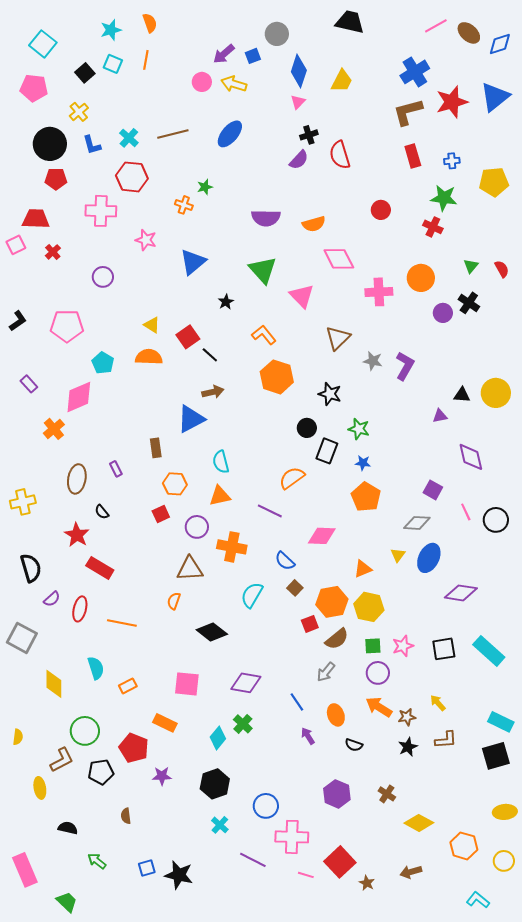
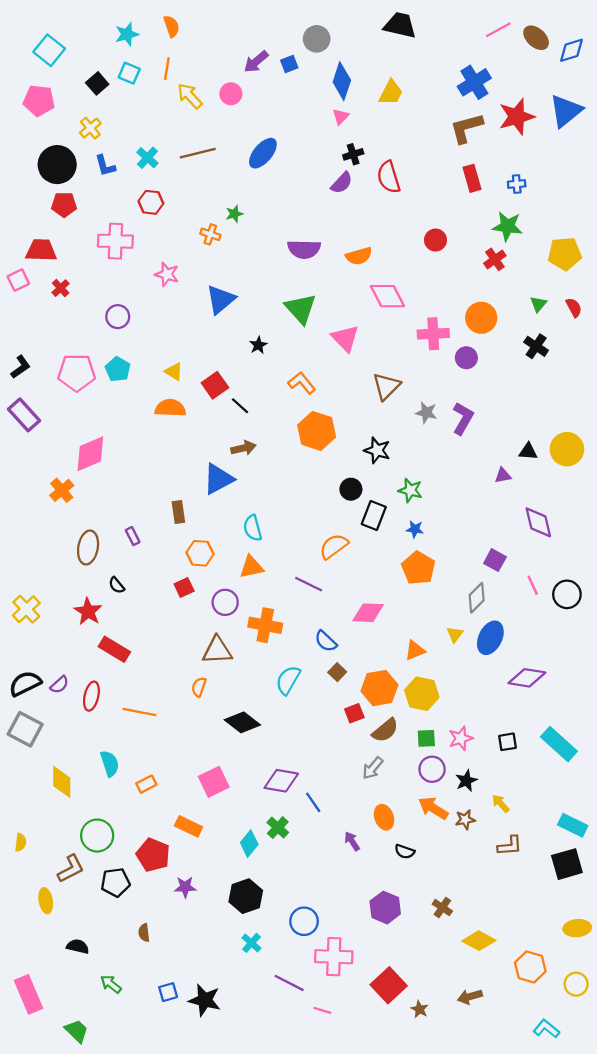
yellow arrow: (234, 84) -> (190, 96), moved, turned 30
red hexagon: (132, 177) -> (151, 202), size x0.7
yellow pentagon: (494, 182) -> (565, 254), moved
red cross: (433, 227) -> (495, 259), turned 30
purple circle: (443, 313) -> (466, 358), moved
cyan pentagon: (103, 363) -> (118, 369), moved
purple rectangle: (29, 384) -> (24, 415), moved, size x1.6
yellow cross: (23, 502) -> (26, 609), moved, turned -30
gray diamond: (417, 523) -> (477, 598), turned -48
black semicircle: (31, 568) -> (25, 684), moved, turned -100
black square: (444, 649) -> (507, 742), size x0.7
pink square: (187, 684) -> (214, 782), turned -32
blue line: (297, 702) -> (313, 802), moved
black star: (408, 747) -> (466, 781), moved
pink line: (306, 875) -> (322, 1010), moved

